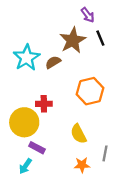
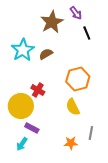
brown star: (73, 40) -> (52, 22), moved
red cross: (44, 104) -> (38, 90), turned 32
yellow semicircle: (78, 134) -> (73, 107), moved

